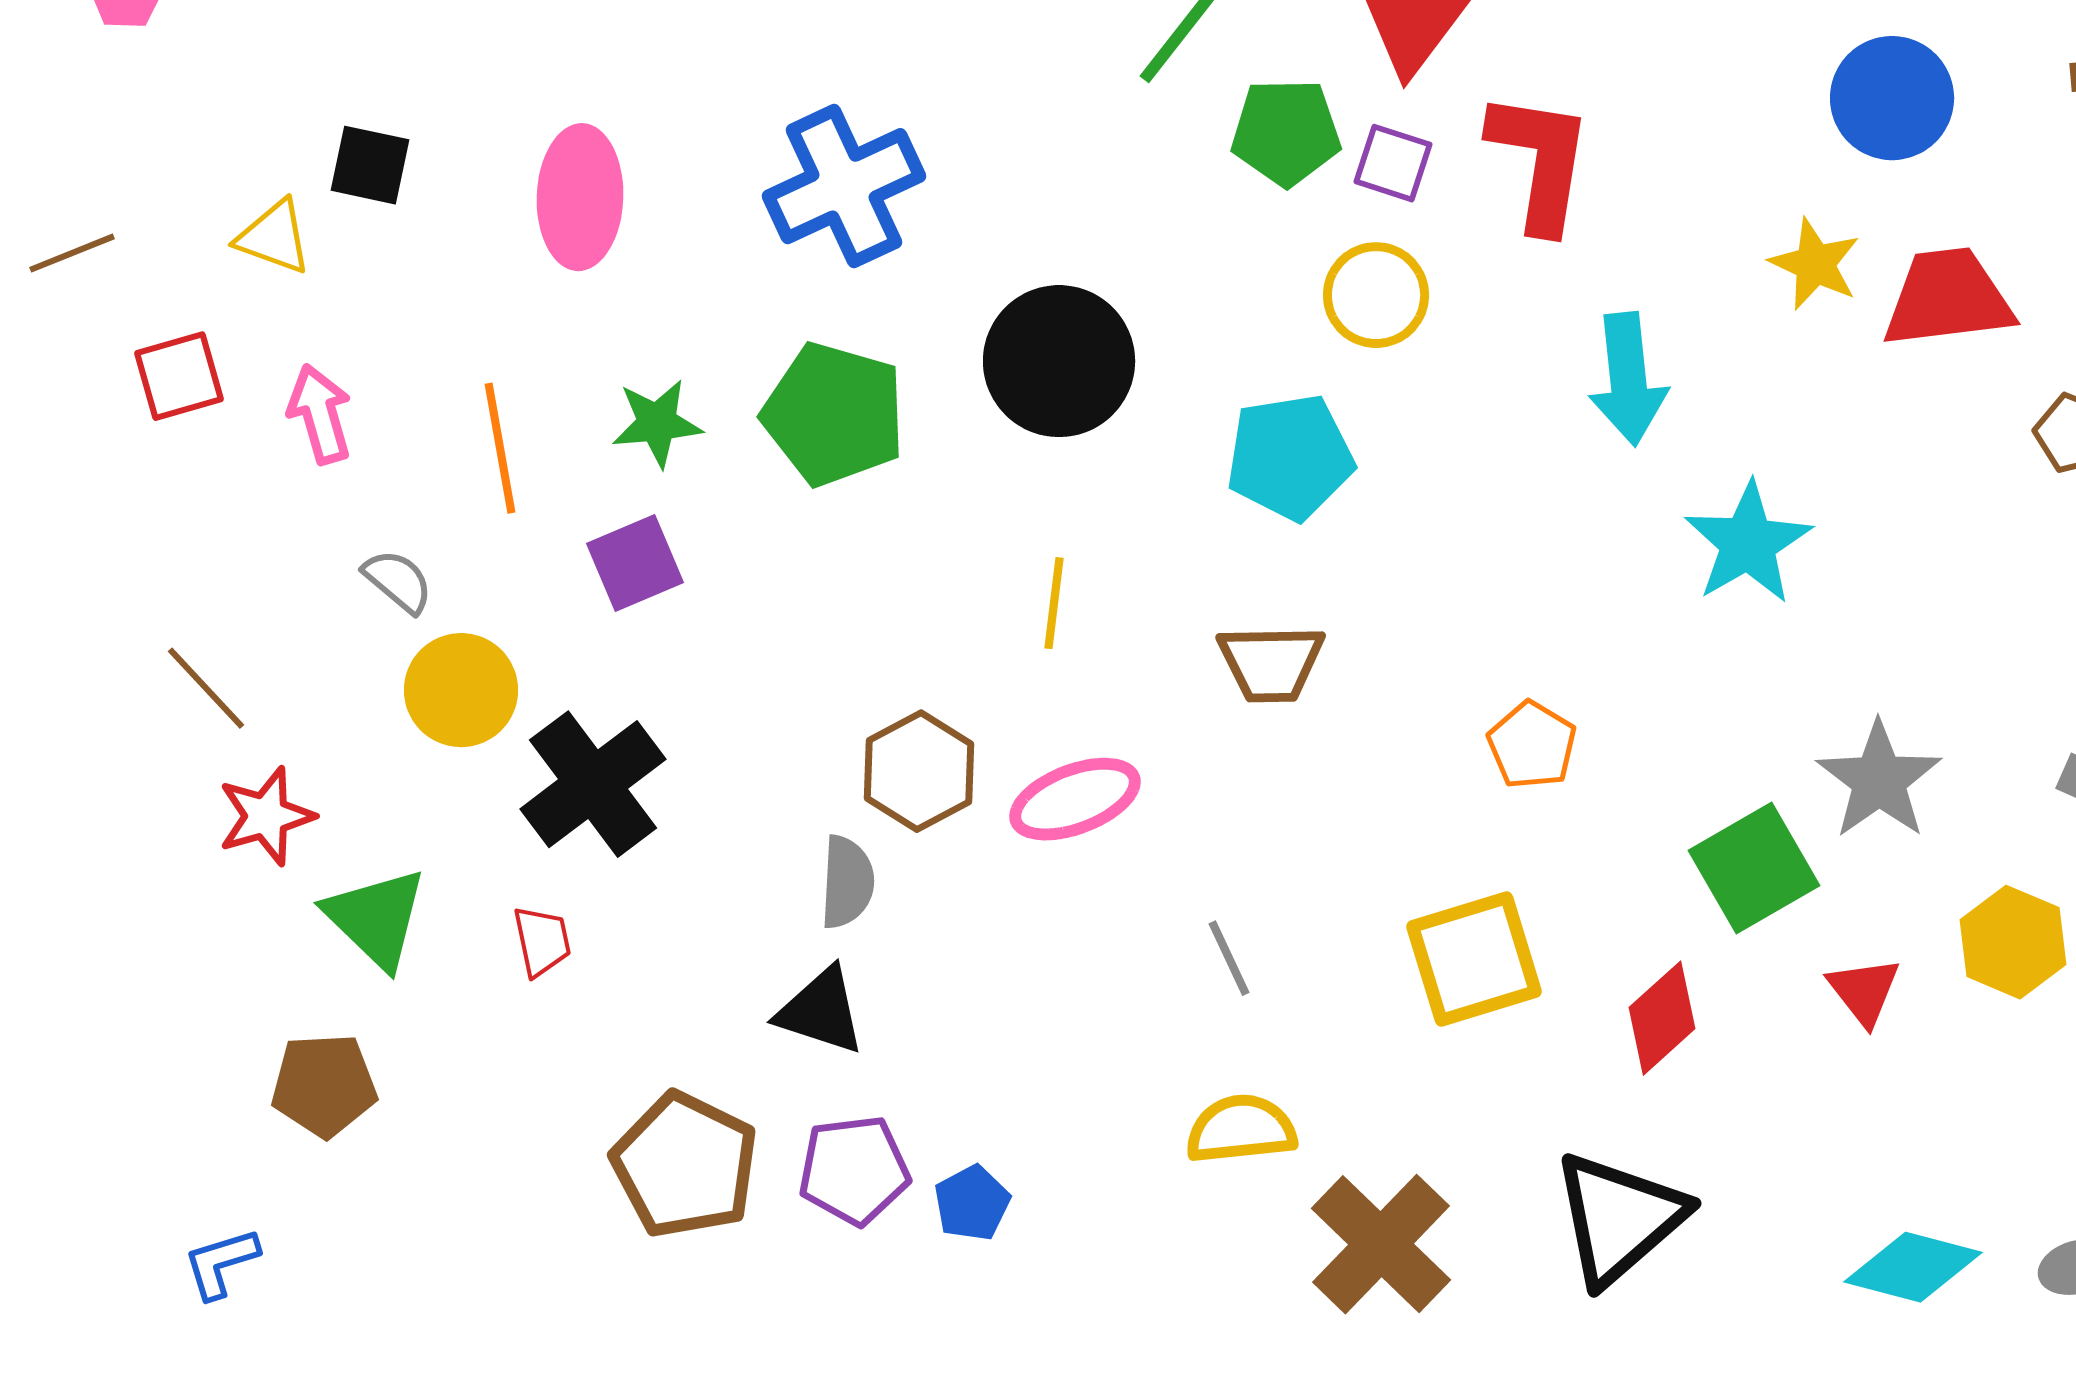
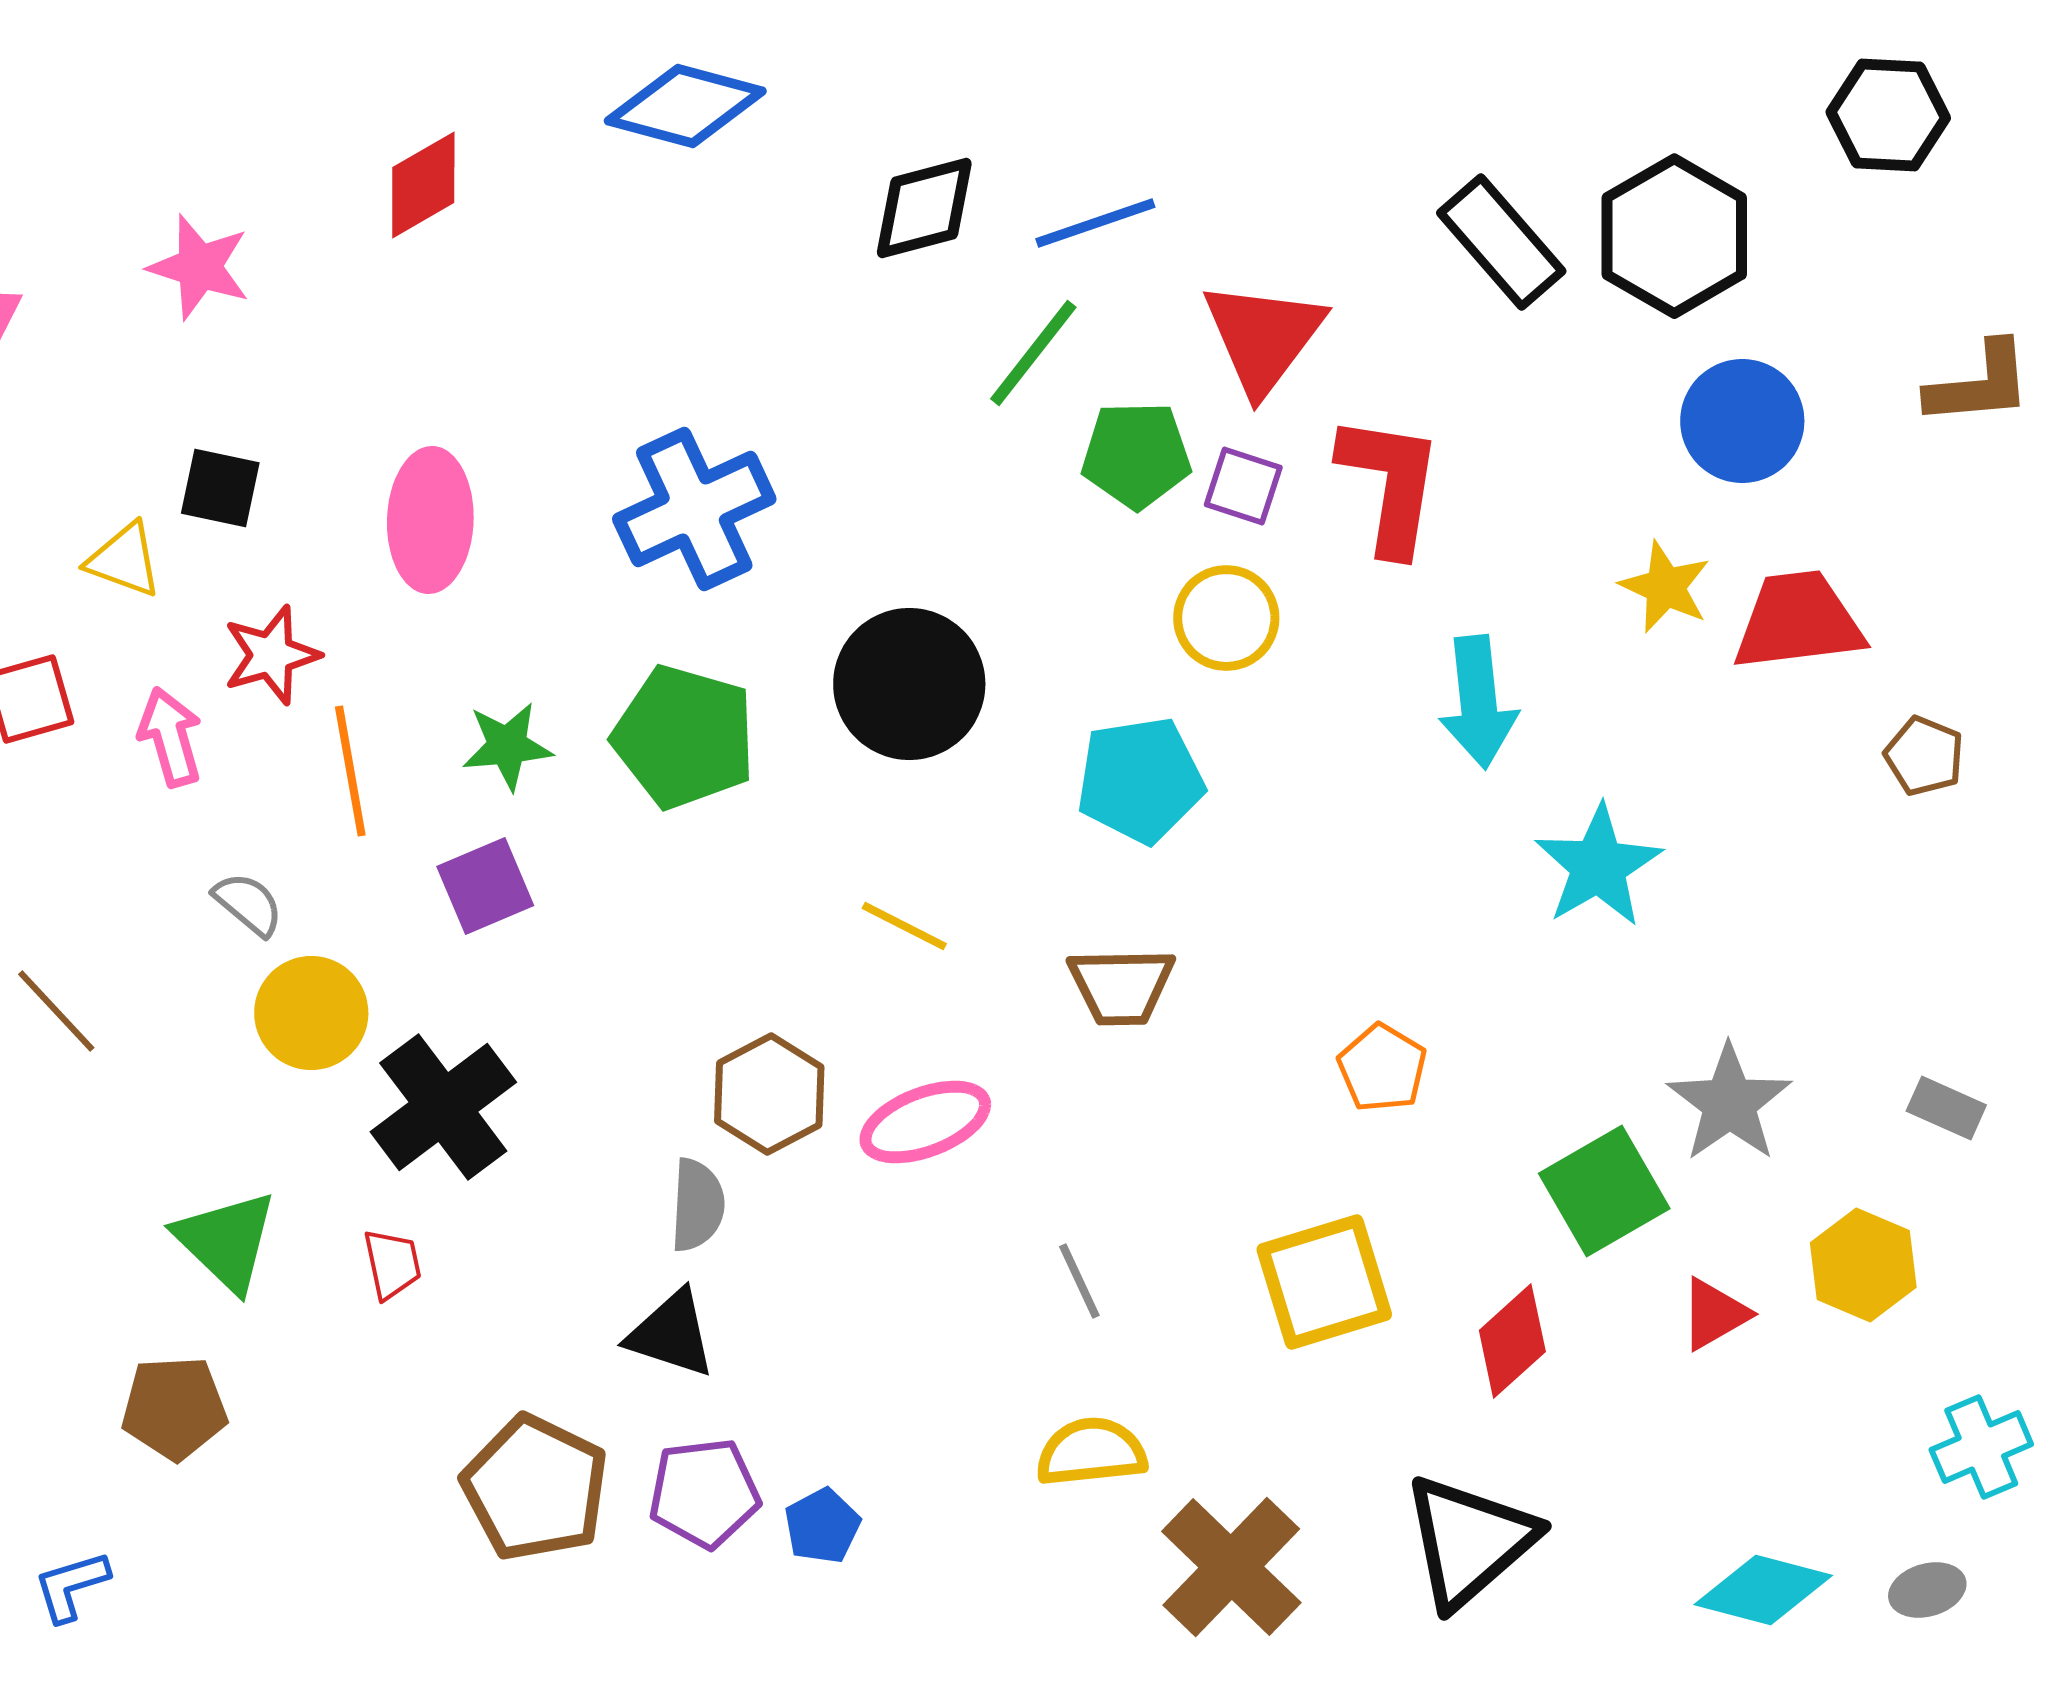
yellow line: (1054, 603) -> (904, 926), turned -70
red star: (266, 816) -> (271, 655), moved
red triangle: (1864, 991) -> (1714, 1314), turned 38

